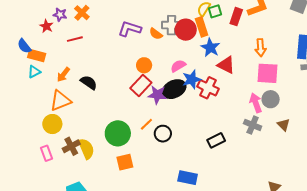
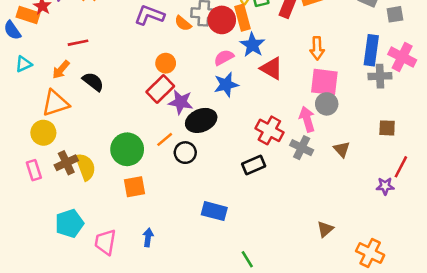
red line: (75, 39) -> (78, 43), moved
orange rectangle: (37, 56) -> (28, 15), moved
pink semicircle: (178, 66) -> (224, 57), moved
red cross: (208, 88) -> (269, 130), moved
black ellipse: (174, 89) -> (201, 120), moved
gray circle: (271, 99) -> (327, 104), moved

